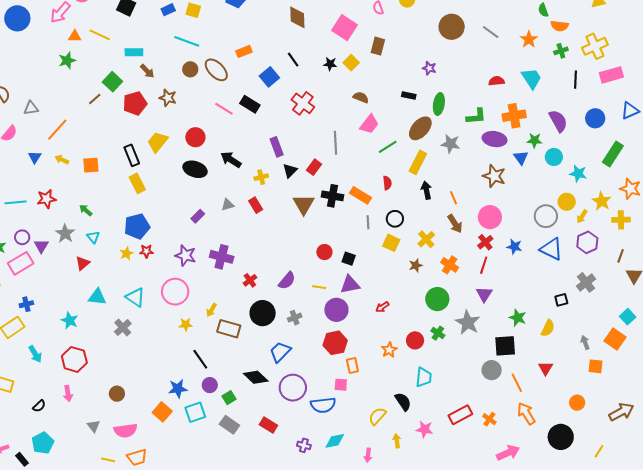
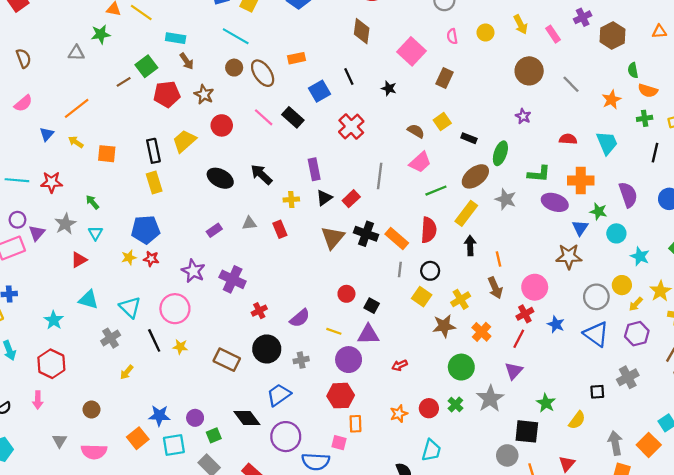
yellow square: (351, 63) -> (442, 122), moved
purple star: (429, 68) -> (523, 116), moved
gray triangle: (31, 108) -> (76, 53), moved
red circle: (195, 137) -> (222, 125), moved
brown star: (494, 176) -> (569, 256), moved, turned -30
red semicircle: (387, 183) -> (429, 230), size x1.6
brown star: (416, 265) -> (444, 326), size x1.5
yellow arrow: (211, 310) -> (127, 372), moved
gray arrow: (585, 342) -> (615, 443), size x1.5
black line: (200, 359) -> (154, 340), moved

